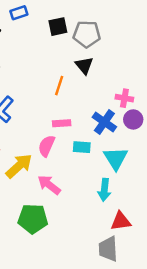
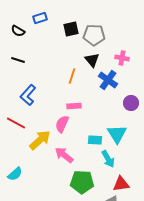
pink cross: (124, 98) -> (122, 58), moved
blue cross: (104, 122) -> (108, 80), moved
cyan rectangle: (82, 147) -> (95, 140), moved
cyan arrow: (104, 190) -> (108, 159), turned -36
green pentagon: (33, 219) -> (82, 182), moved

